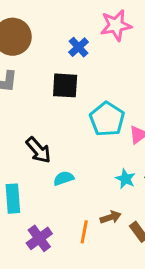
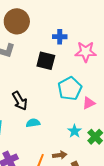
pink star: (116, 25) -> (86, 52), moved
blue cross: (79, 47) -> (60, 37), turned 32

